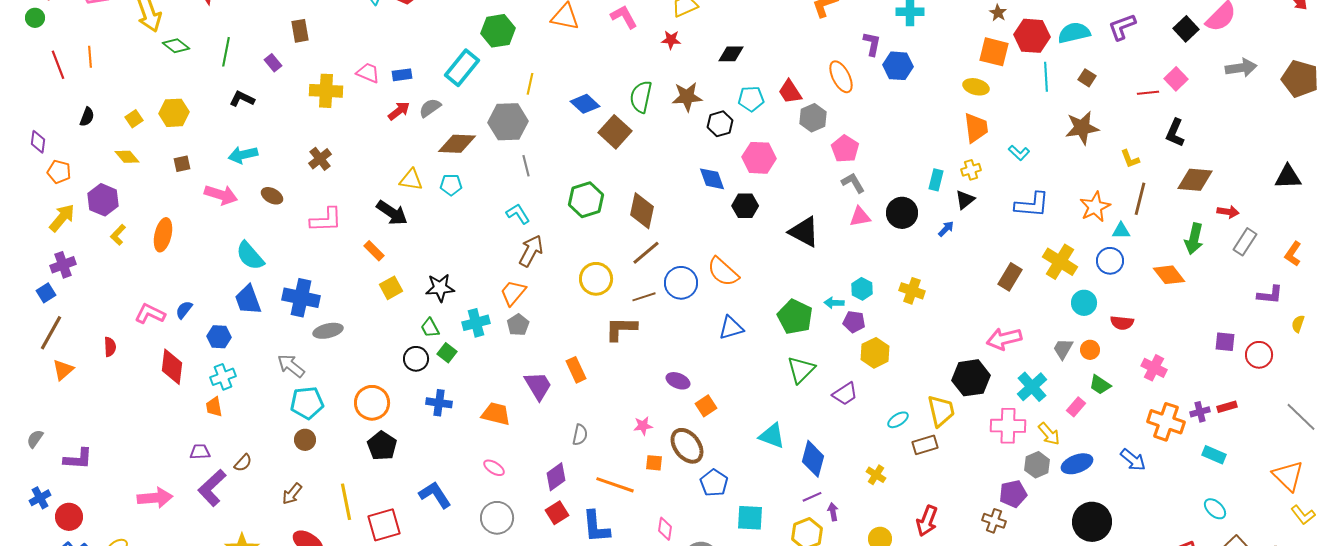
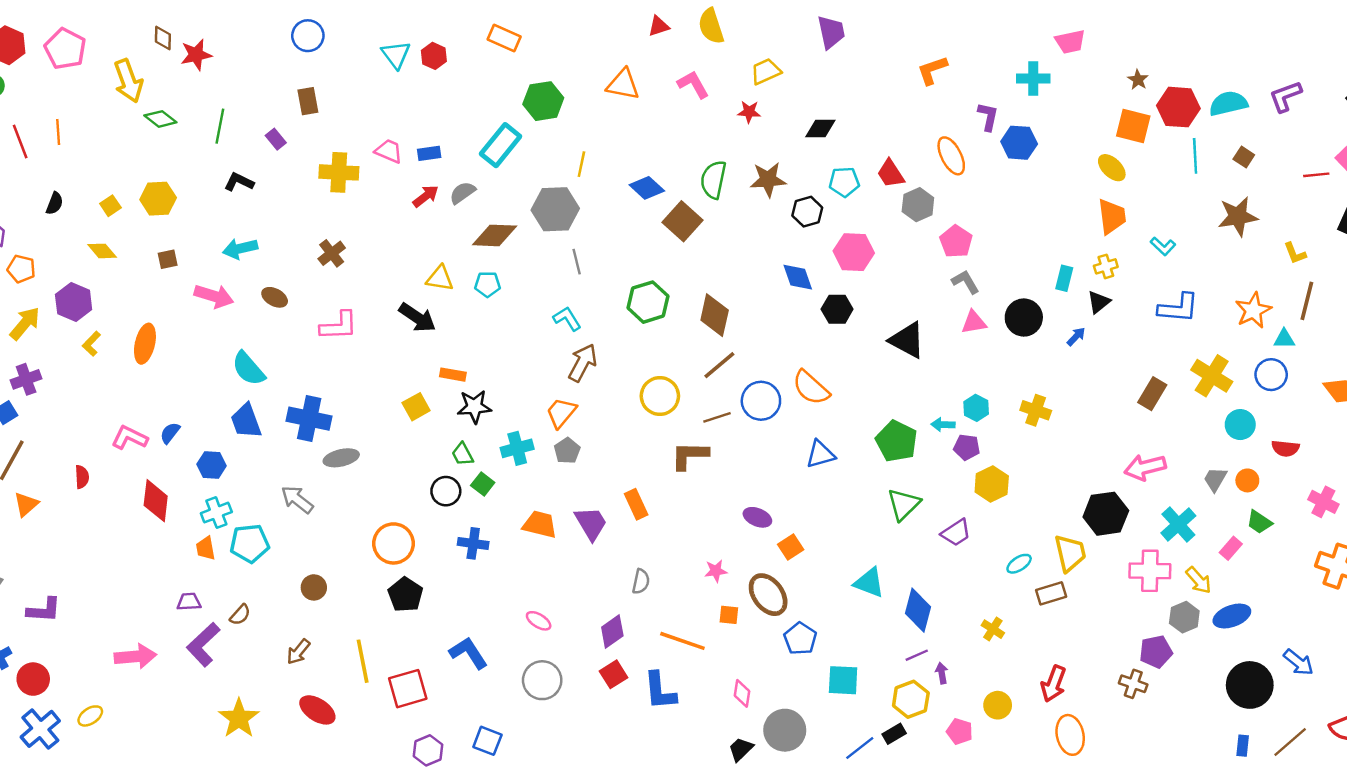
yellow ellipse: (976, 87) -> (1112, 168), turned 30
orange rectangle: (374, 251) -> (453, 375), moved, turned -35
cyan pentagon: (307, 403) -> (250, 543), moved
orange trapezoid: (496, 414) -> (540, 524), moved
blue arrow: (1133, 460) -> (1298, 662), moved

